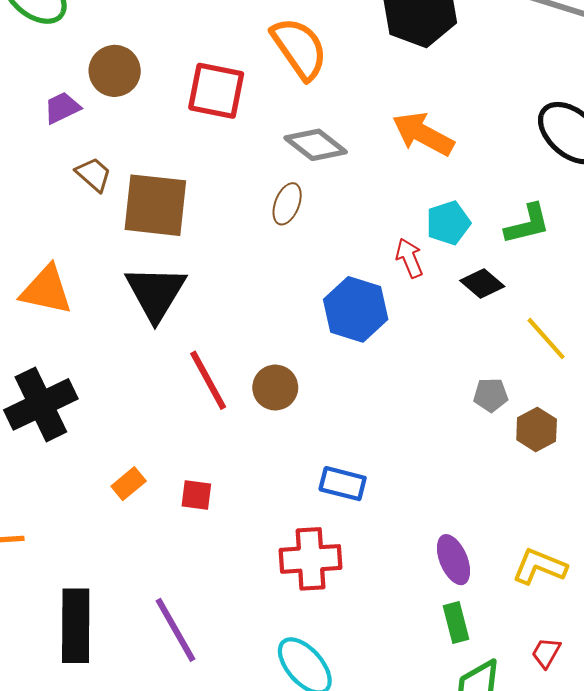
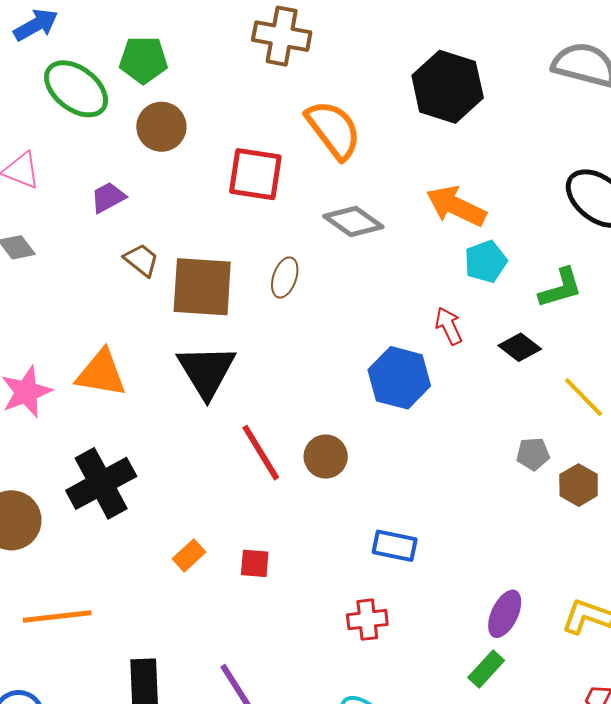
brown circle: (115, 71) -> (161, 127), moved
brown ellipse: (287, 204) -> (285, 277), moved
cyan pentagon: (448, 223) -> (486, 262), moved
red cross: (311, 559) -> (367, 620), size x0.7
purple ellipse: (454, 560) -> (505, 614), turned 51
green rectangle: (456, 622) -> (486, 669), moved, turned 60

